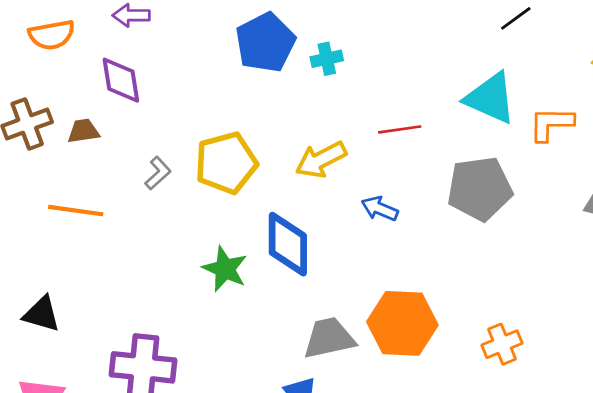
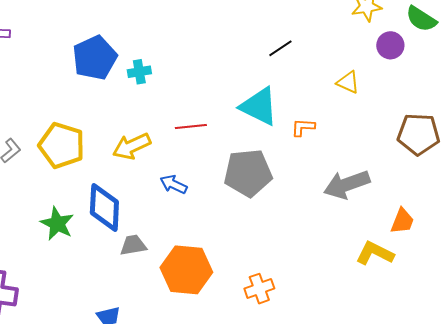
orange L-shape: (551, 124) -> (303, 127), size x0.7
yellow pentagon: (226, 163) -> (62, 145), turned 30
gray trapezoid: (329, 338) -> (133, 245), moved, size x0.7

